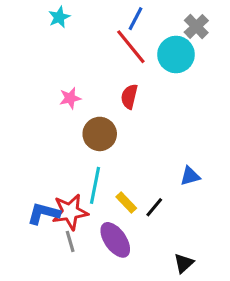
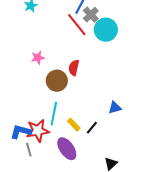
gray cross: (196, 26) -> (91, 15), moved
red semicircle: (129, 97) -> (74, 68), moved
gray line: (70, 241) -> (29, 150), moved

